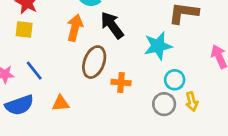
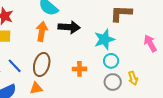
black arrow: (112, 25) -> (69, 27), turned 135
brown ellipse: (94, 62) -> (42, 65), moved
cyan circle: (175, 80) -> (111, 61), moved

